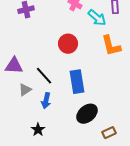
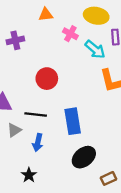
red circle: (68, 44) -> (47, 79), moved
black line: (44, 76) -> (36, 114), turned -42

